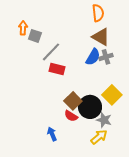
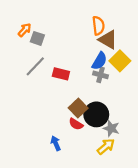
orange semicircle: (98, 13) -> (98, 26), moved
orange arrow: (23, 28) -> (25, 30), turned 40
gray line: (51, 52) -> (35, 66), moved
gray cross: (106, 57) -> (101, 75), moved, turned 32
yellow square: (112, 95) -> (120, 61), moved

